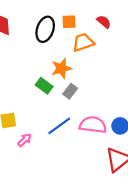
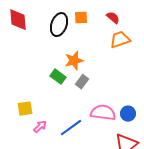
orange trapezoid: (83, 42) -> (120, 40), moved
blue line: (59, 126) -> (71, 128), moved

